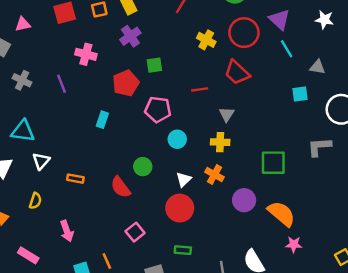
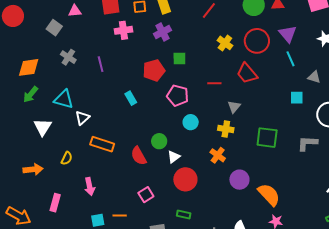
pink cross: (86, 54) -> (123, 30), moved, turned -30
cyan rectangle: (102, 120) -> (131, 98), turned -56
white triangle: (41, 161) -> (82, 118), moved
green square: (273, 163) -> (267, 138), moved
orange rectangle: (75, 179) -> (102, 144), size x1.6
white triangle: (184, 179) -> (174, 157), moved
pink rectangle: (28, 255) -> (55, 203), turned 66
orange line: (107, 261) -> (120, 216), turned -72

